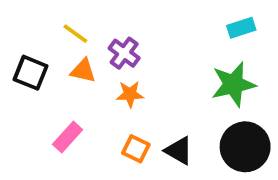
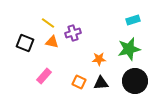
purple cross: (124, 53) -> (73, 33), turned 35
orange star: (130, 94) -> (99, 59), moved
black triangle: (179, 151) -> (101, 83), turned -35

